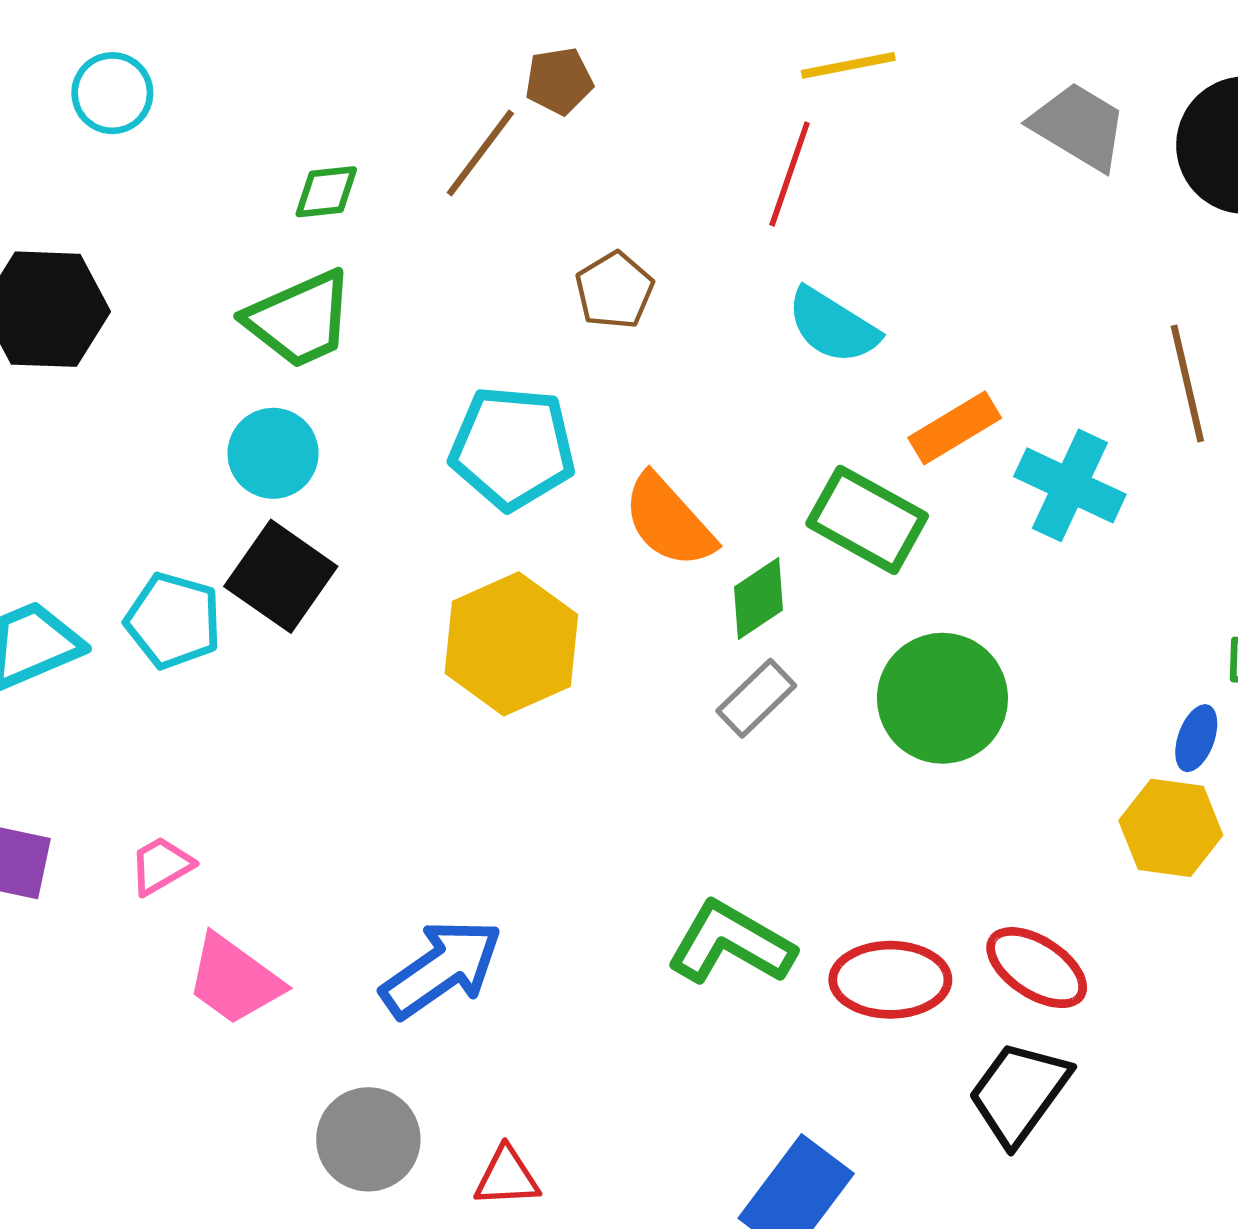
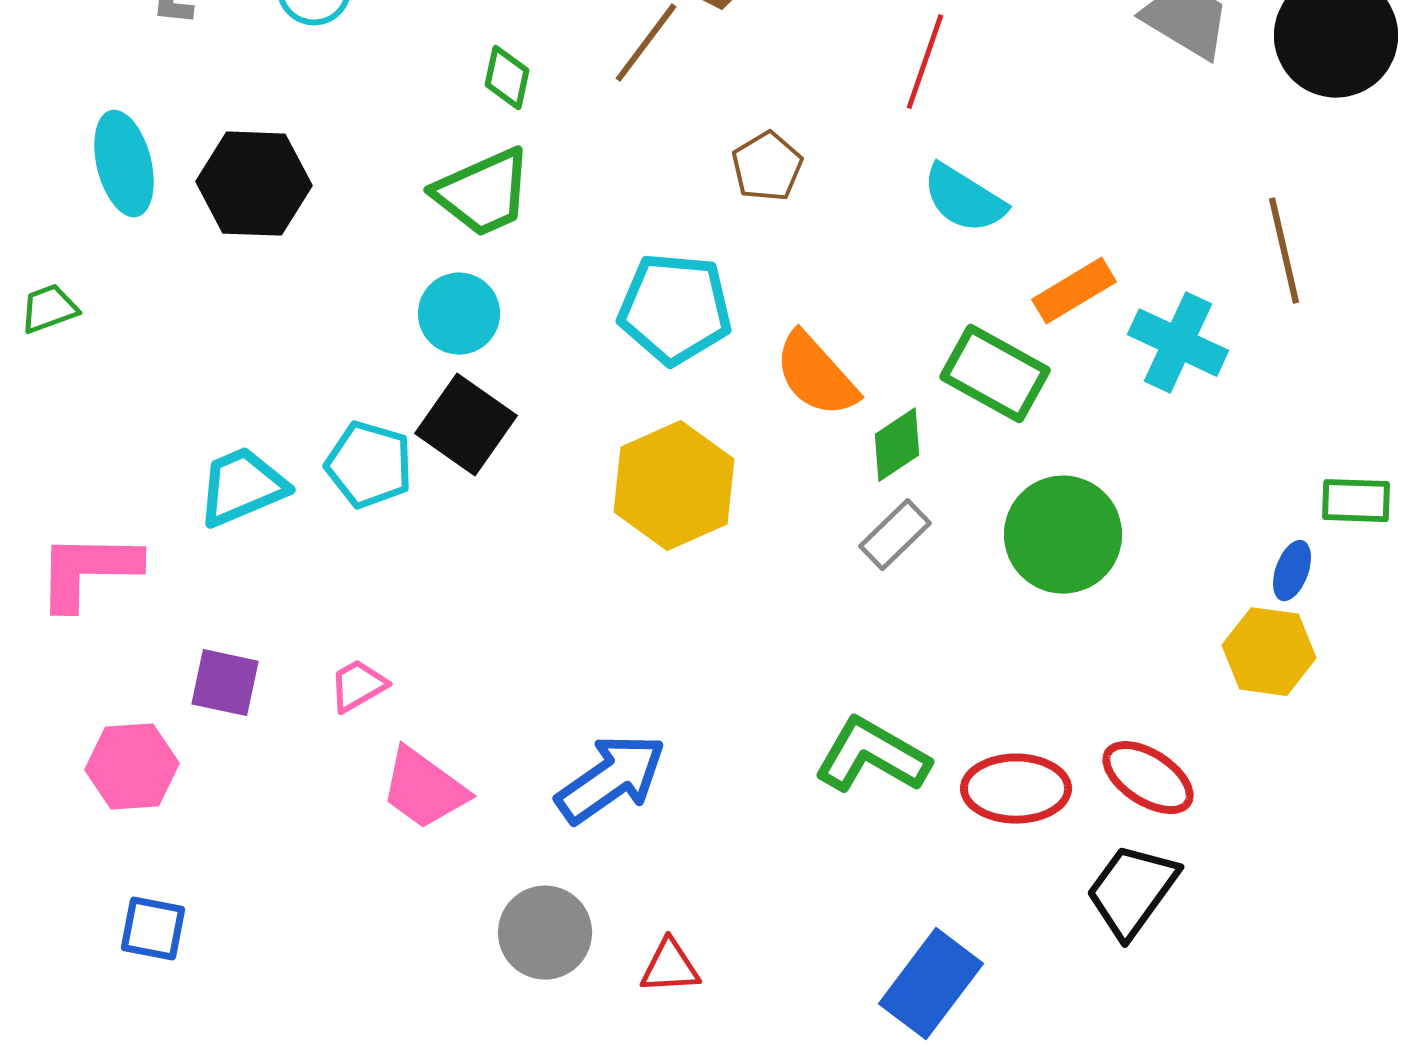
green diamond: (326, 192) -> (507, 78), turned -72

